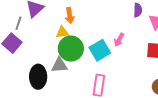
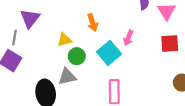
orange arrow: (70, 15) -> (92, 22), moved
green circle: (71, 48) -> (77, 56), size x0.6

